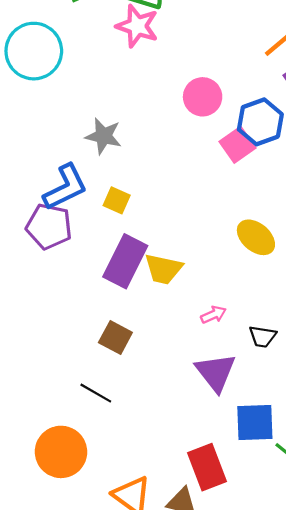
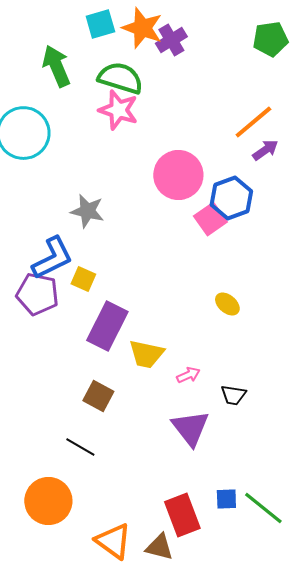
pink circle: (203, 97) -> (178, 175), size x1.4
yellow square: (117, 200) -> (83, 279), moved
yellow ellipse: (256, 237) -> (227, 304), size x0.7
yellow trapezoid: (163, 269) -> (146, 354), moved
blue square: (255, 422) -> (226, 499), moved, size x0.6

